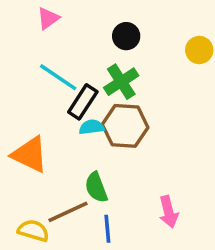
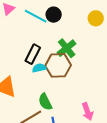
cyan line: (58, 77) -> (36, 16), moved
green cross: (121, 82) -> (67, 48), moved

